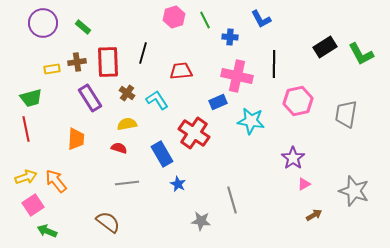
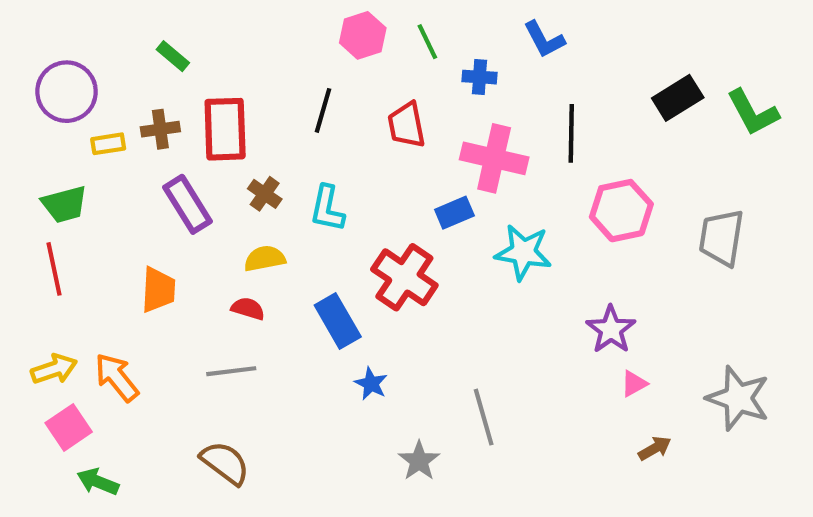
purple circle: (43, 23) -> (67, 92), moved
black line: (143, 53) -> (323, 110), moved
red trapezoid: (181, 71) -> (406, 125), moved, turned -95
cyan L-shape: (157, 100) -> (327, 208), turned -135
gray line: (127, 183) -> (231, 371), moved
gray star: (201, 221) -> (419, 461), turned 30

